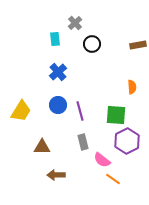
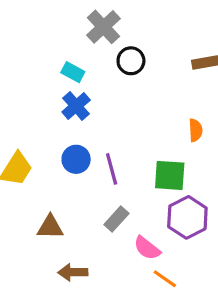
gray cross: (75, 23) -> (103, 27), size x1.5
cyan rectangle: (55, 39) -> (73, 72), moved, turned -56
gray rectangle: (83, 142) -> (116, 219), turned 56

